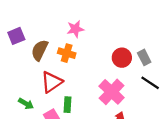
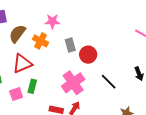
gray rectangle: (144, 57) -> (70, 45), moved

